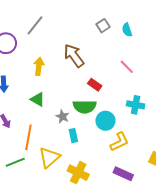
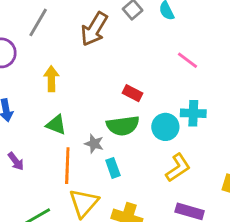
brown arrow: (74, 56) -> (94, 29), moved, turned -105
pink line: (127, 67) -> (188, 60), moved
cyan circle: (105, 121) -> (165, 127), moved
orange line: (28, 137) -> (67, 166), moved

